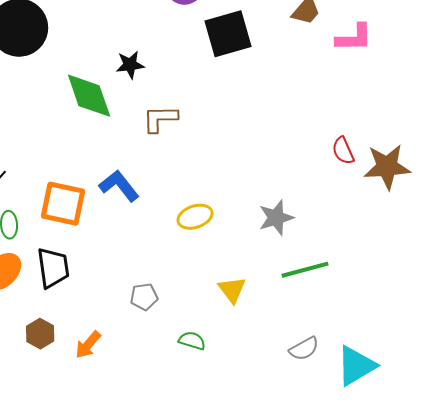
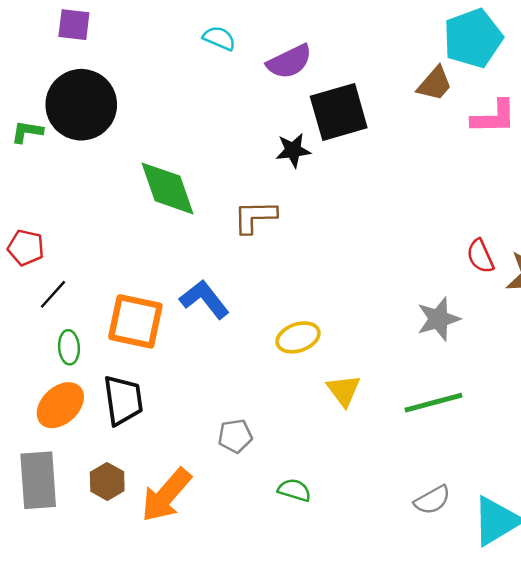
black star: (130, 65) -> (293, 150), moved
gray star: (276, 218) -> (438, 319), moved
yellow triangle: (232, 290) -> (344, 390), moved
orange arrow: (88, 345) -> (166, 495), size x1.6

